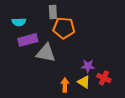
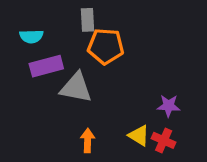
purple star: (88, 66) -> (169, 106), moved
red cross: (104, 78) -> (164, 140), moved
orange arrow: (65, 85) -> (88, 140), moved

